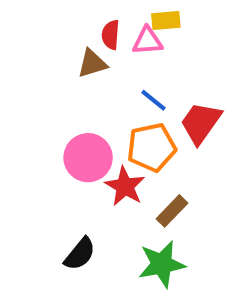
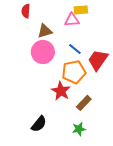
red semicircle: (111, 35) -> (26, 11), moved
pink circle: (88, 158) -> (43, 52), moved
green star: (162, 264) -> (79, 129), size x0.6

